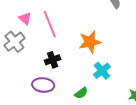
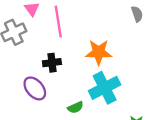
cyan cross: (102, 71) -> (105, 88), size x1.5
purple ellipse: (43, 85) -> (35, 88), turned 30

